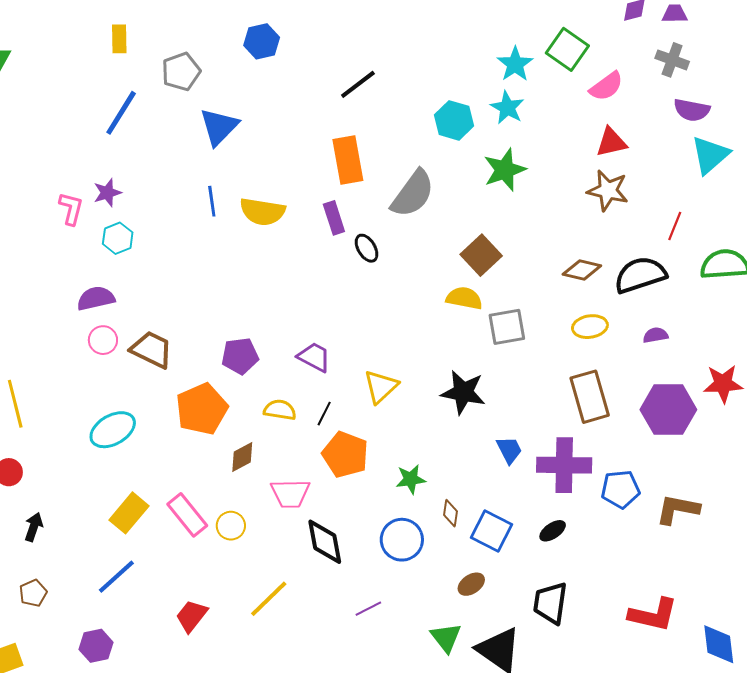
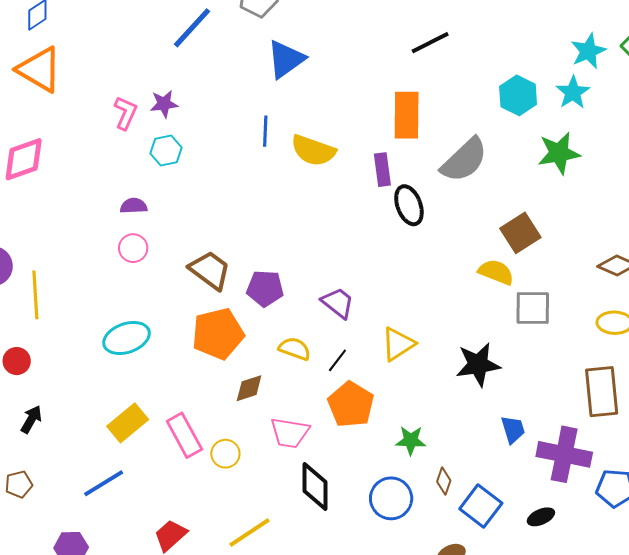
black ellipse: (367, 248) -> (409, 205), size x1.4
purple semicircle: (96, 298) -> (134, 206), size x0.7
brown trapezoid: (152, 350) -> (210, 270), moved
black star: (463, 392) -> (478, 364), turned -30

